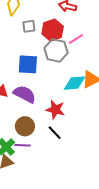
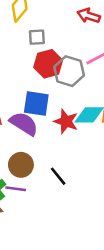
red hexagon: (53, 30) -> (48, 64), moved
blue square: (28, 64) -> (36, 104), moved
red star: (55, 110) -> (66, 121), moved

